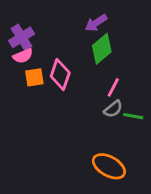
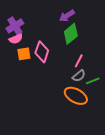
green line: (133, 116) -> (93, 81), turned -32
orange ellipse: (109, 166) -> (76, 96), moved

